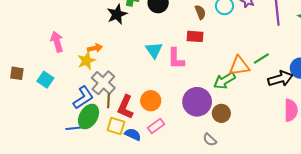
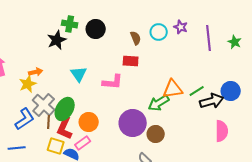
cyan triangle: (154, 50) -> (79, 74), moved
pink L-shape: (176, 59) -> (113, 82), turned -85
green line: (261, 59) -> (197, 91), moved
green ellipse: (89, 117) -> (65, 109), moved
pink rectangle: (156, 126) -> (83, 143), moved

